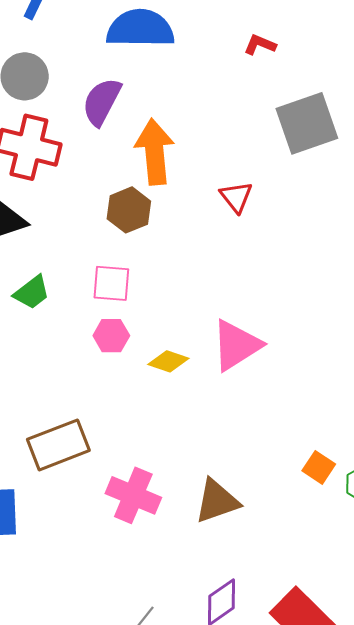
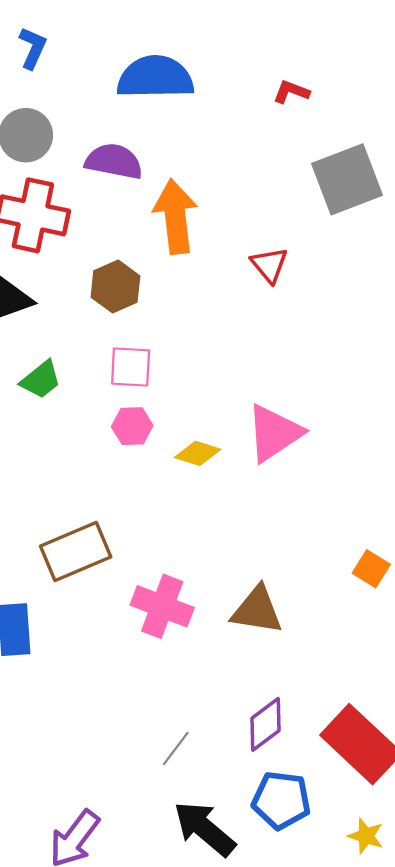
purple semicircle: (102, 102) -> (114, 161), turned 75
brown hexagon: (129, 210) -> (115, 287), moved
brown triangle: (217, 501) -> (257, 610), turned 30

